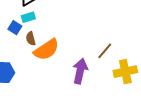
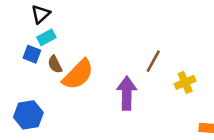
yellow cross: (125, 72) -> (185, 82), size x0.7

